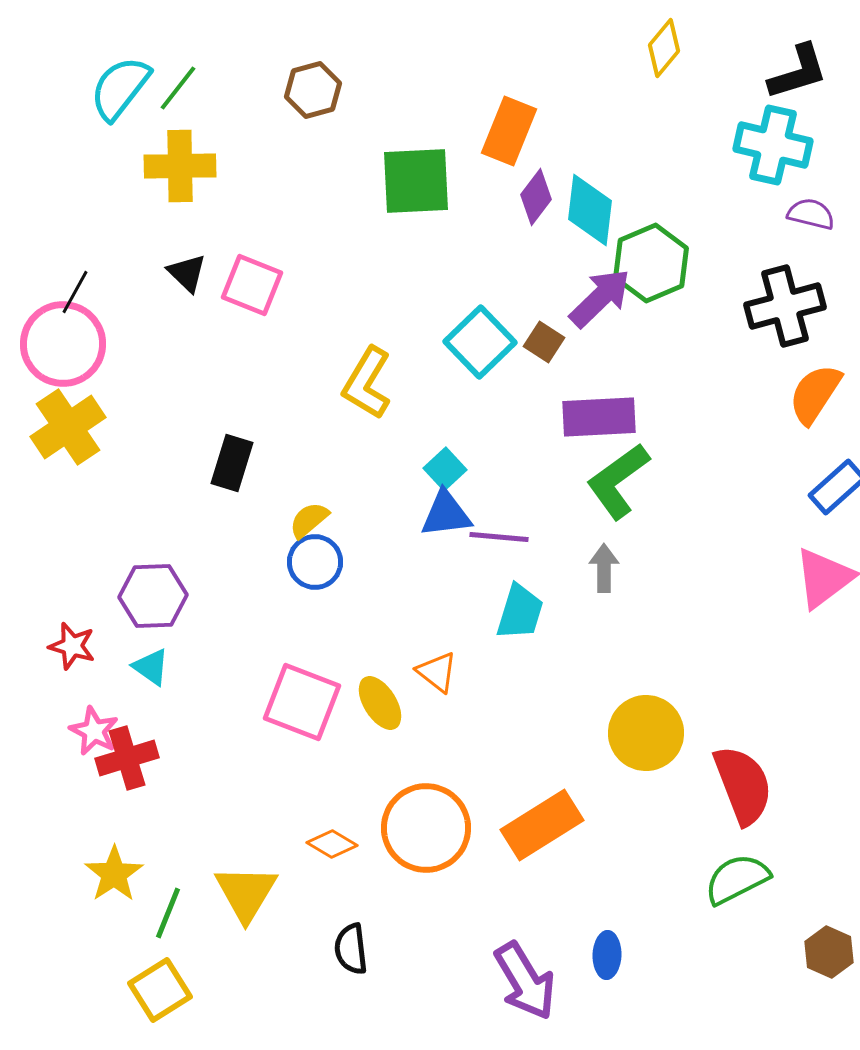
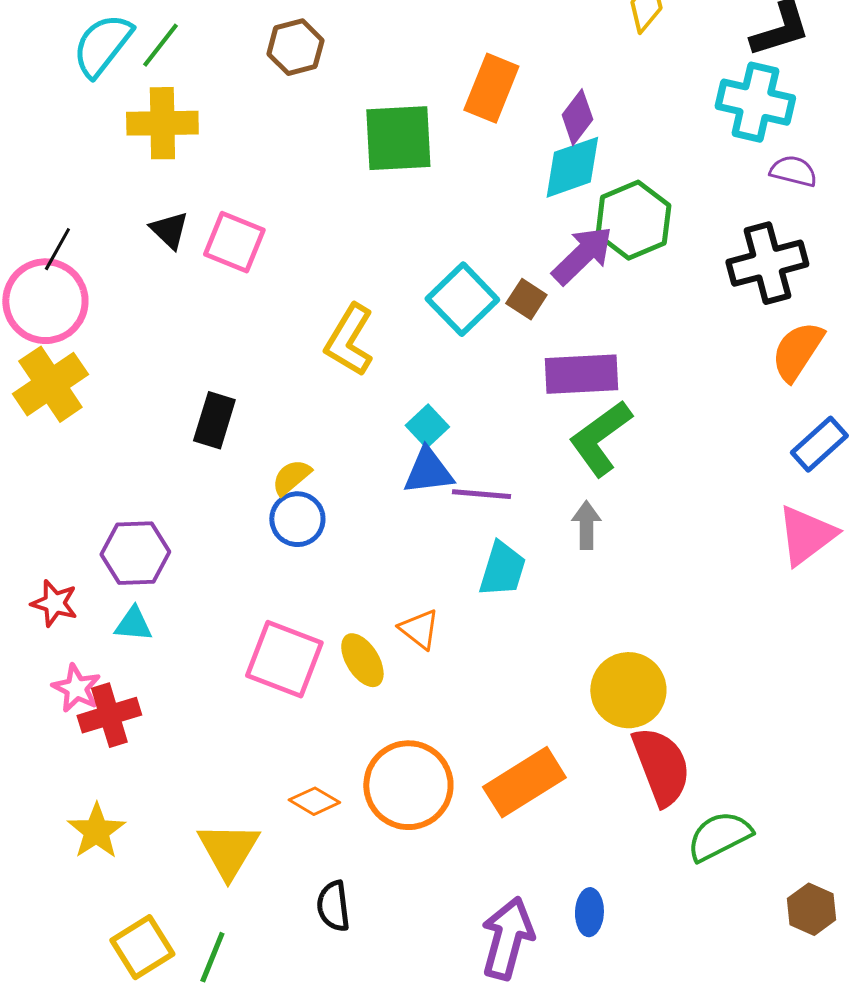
purple diamond: (536, 197) -> (577, 117), moved
cyan diamond: (590, 210) -> (572, 167), turned 64
cyan triangle: (151, 667) -> (133, 624), turned -30
red semicircle: (743, 785) -> (661, 766), moved
green line: (168, 913) -> (212, 957), moved
purple arrow: (525, 981) -> (507, 938), turned -134

